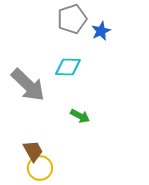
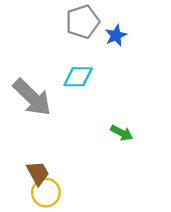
green arrow: (80, 116) -> (122, 133), moved

